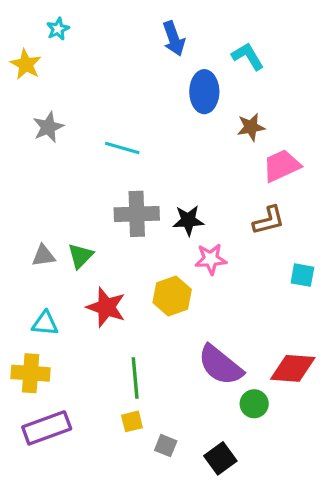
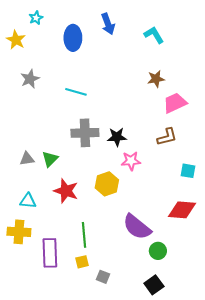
blue ellipse: (204, 92) -> (73, 38), moved
red diamond: (293, 368) -> (182, 210), moved
purple rectangle: (47, 428) -> (50, 253), moved, turned -72
black square: (220, 458) -> (154, 285), moved

